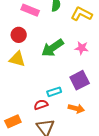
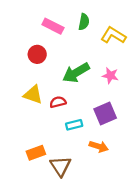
yellow triangle: (17, 59) -> (33, 95), moved
red semicircle: (41, 105) -> (58, 102), moved
orange rectangle: (13, 121) -> (36, 153), moved

